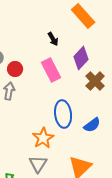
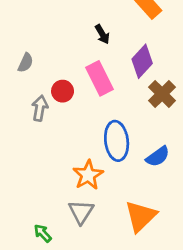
red circle: (15, 69) -> (63, 91), moved

